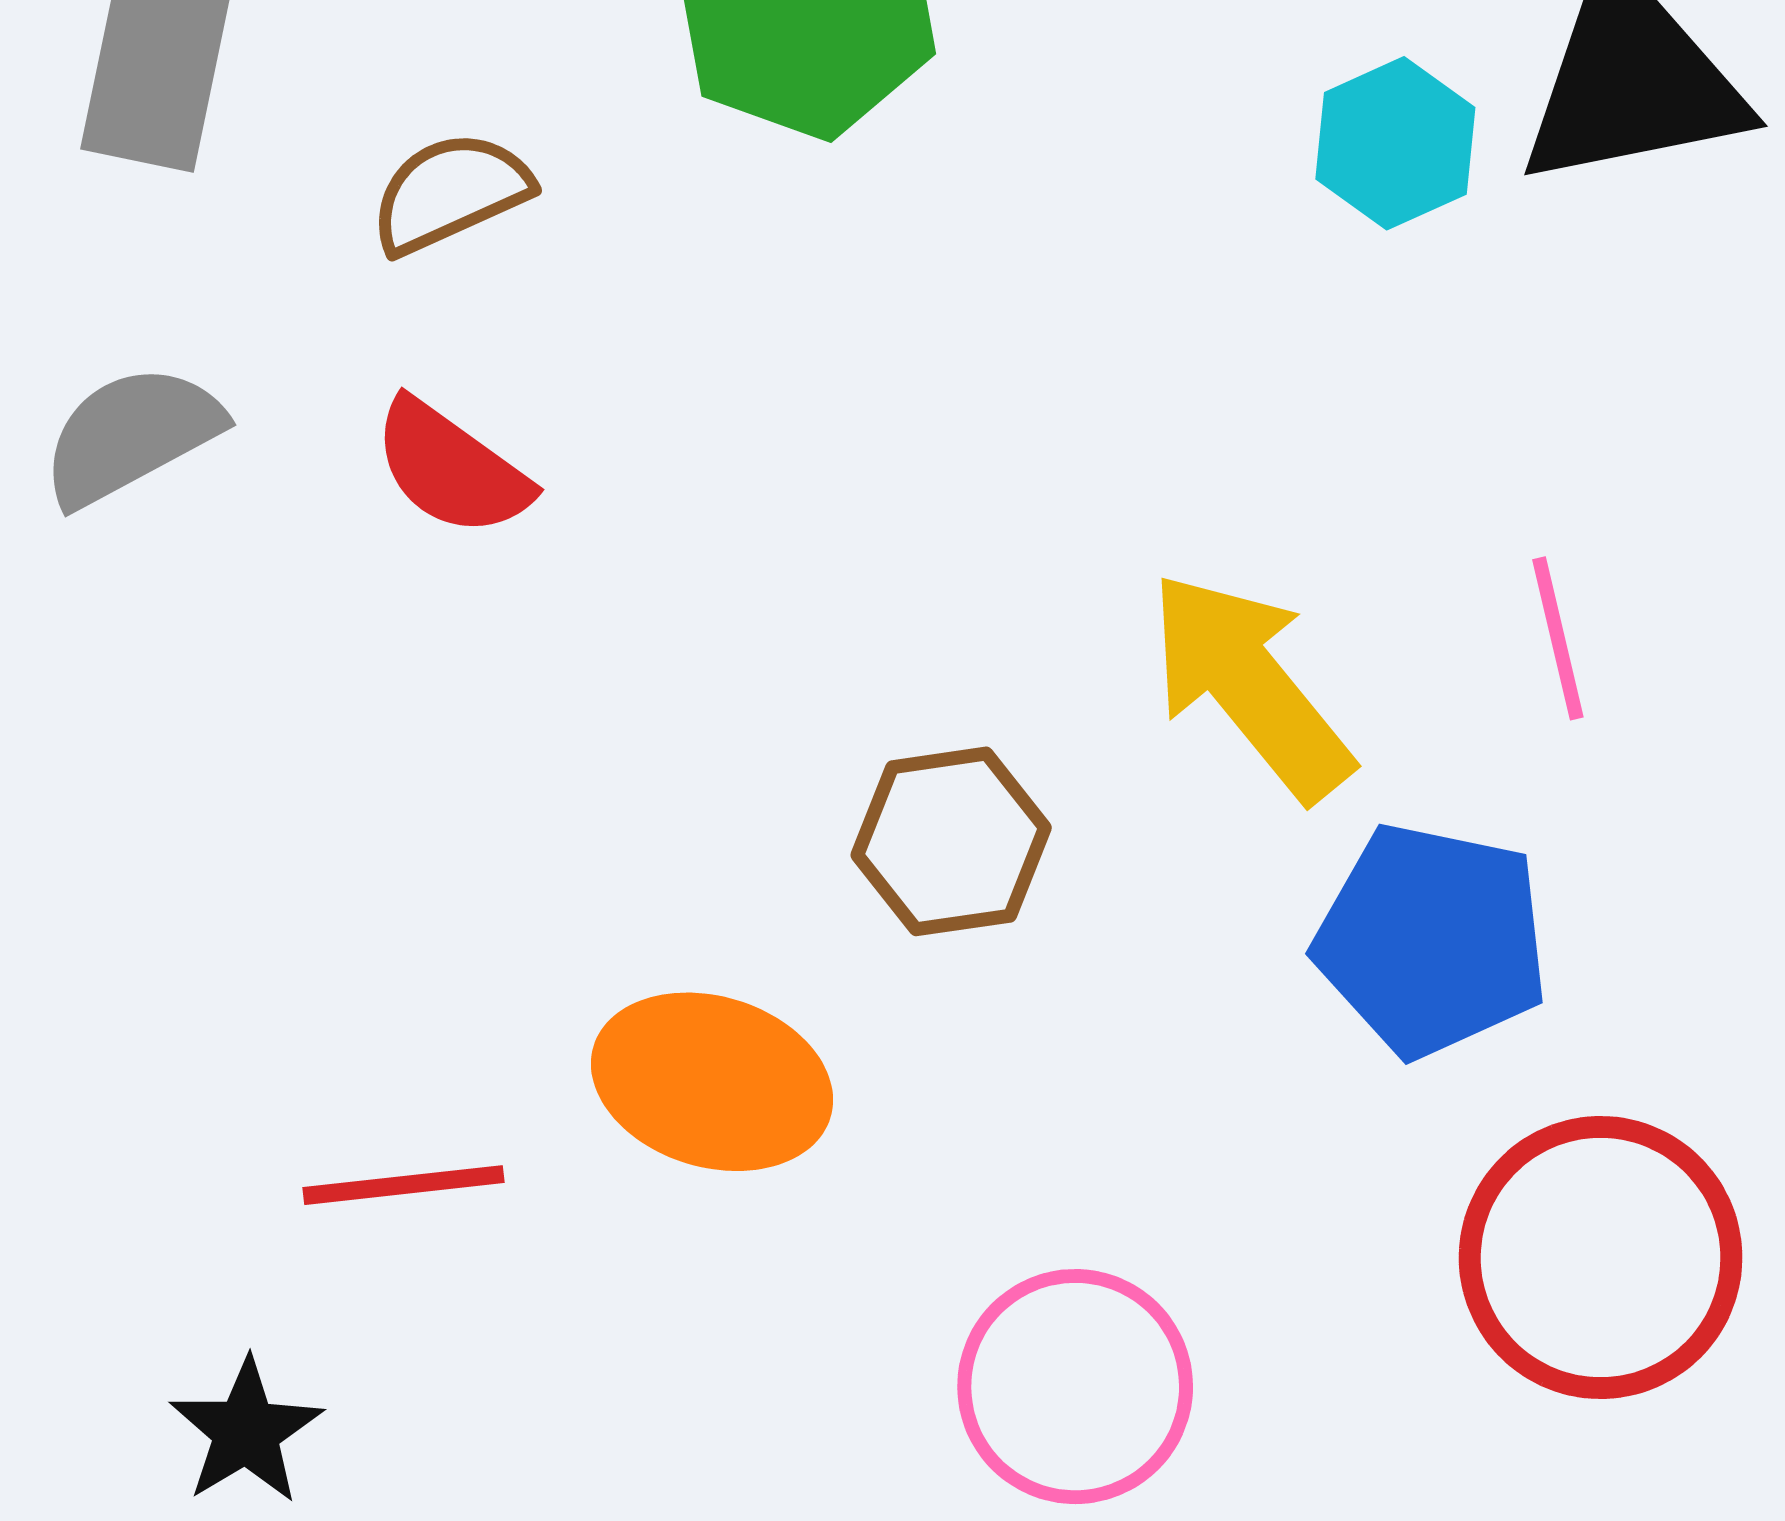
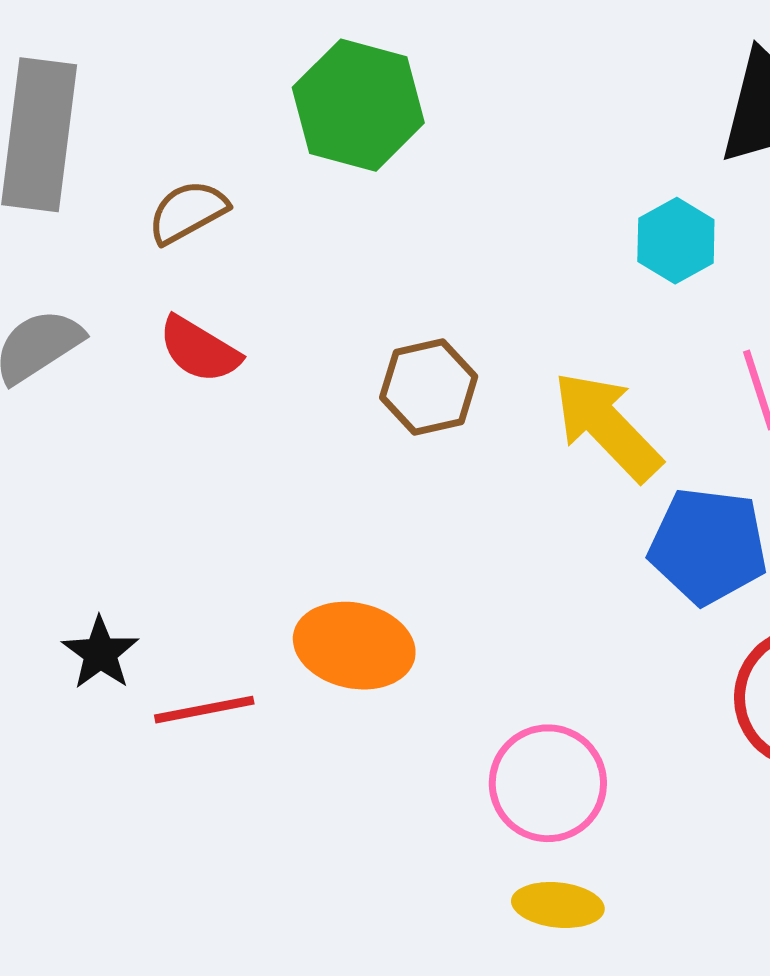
cyan hexagon: (1395, 143) -> (676, 241), moved
brown hexagon: (951, 841) -> (429, 387), moved
black star: (246, 1431) -> (100, 653), moved

